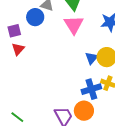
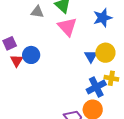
blue circle: (35, 17) -> (31, 55), moved

